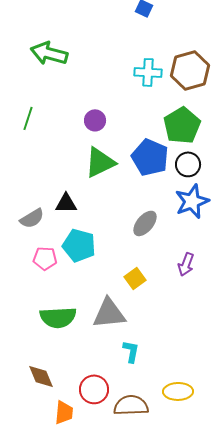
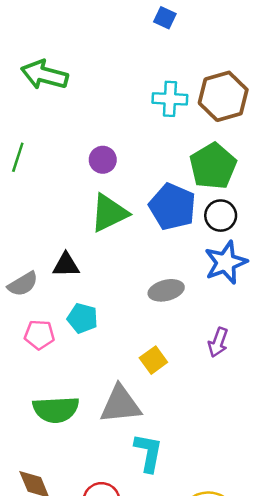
gray ellipse: (145, 223) -> (166, 290), turned 36
cyan pentagon: (79, 245) -> (82, 318), size x0.7
cyan L-shape: (131, 351) -> (148, 453), size x1.4

